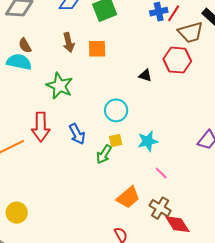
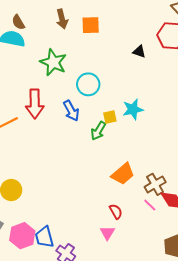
cyan circle: (116, 110) -> (88, 84), moved
cyan star: (148, 141) -> (133, 109), moved
pink line: (161, 173) -> (150, 205), moved
brown cross: (160, 208) -> (155, 184), turned 30

